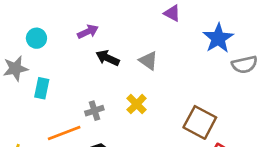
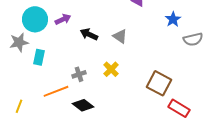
purple arrow: (88, 32) -> (63, 19), moved
cyan circle: (36, 38) -> (35, 19), size x1.6
blue star: (218, 38) -> (173, 19), size x0.7

